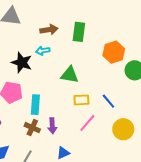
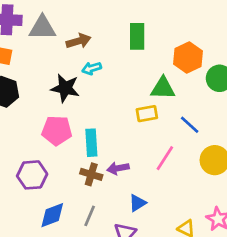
brown arrow: (49, 30) -> (79, 41), moved
green triangle: (70, 75) -> (163, 88), moved
yellow rectangle: (81, 100) -> (147, 114), moved
purple arrow: (52, 126) -> (118, 168), turned 91

